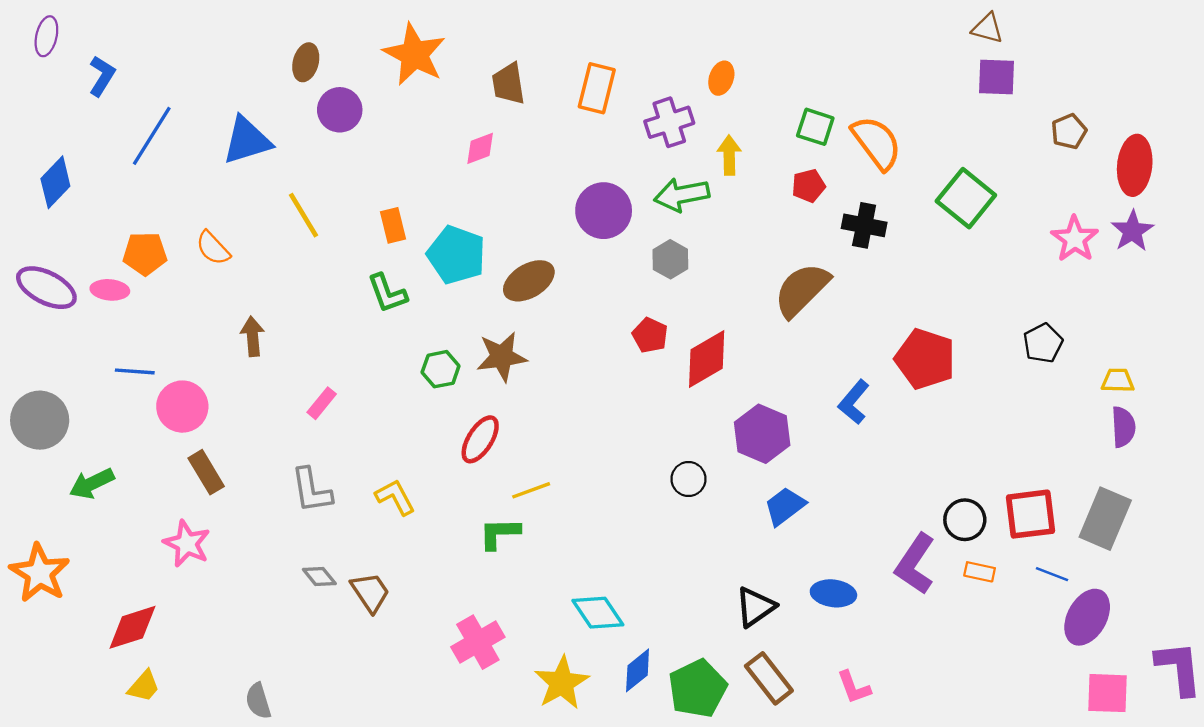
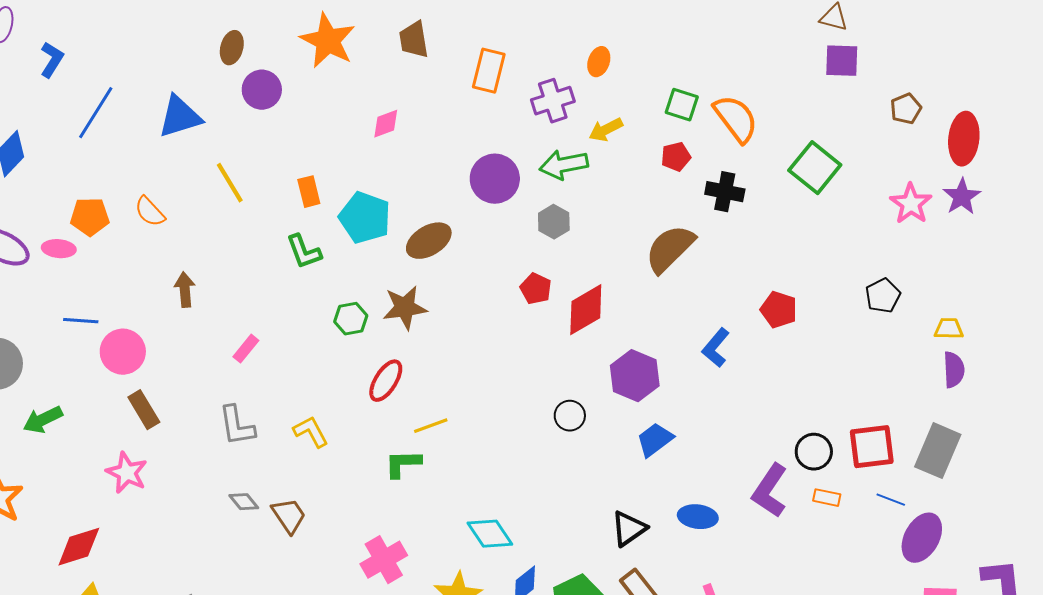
brown trapezoid: (508, 84) -> (414, 40), moved
yellow arrow: (729, 155) -> (606, 130), turned -116
red pentagon: (925, 359) -> (779, 310), size x0.7

